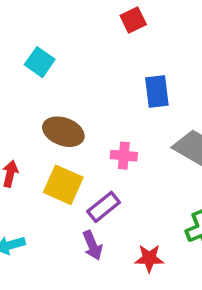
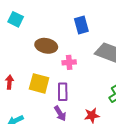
brown ellipse: (63, 132) -> (46, 46), moved
purple rectangle: (104, 207) -> (63, 92), turned -42

